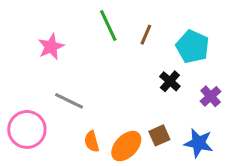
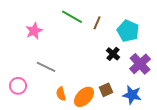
green line: (108, 26) -> (72, 17), turned -35
purple cross: (211, 96) -> (140, 64), size x1.5
pink circle: (27, 129) -> (18, 86), size x0.7

